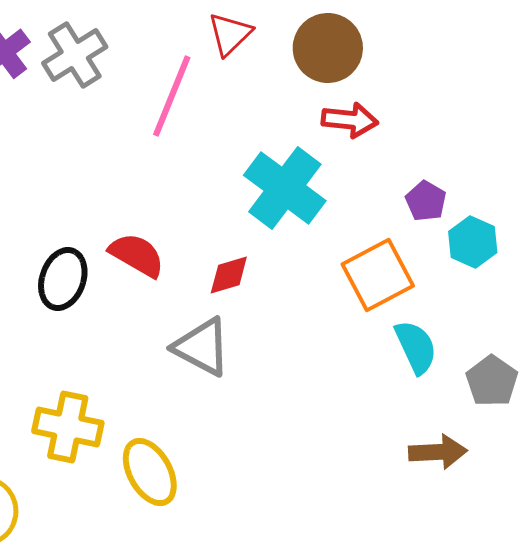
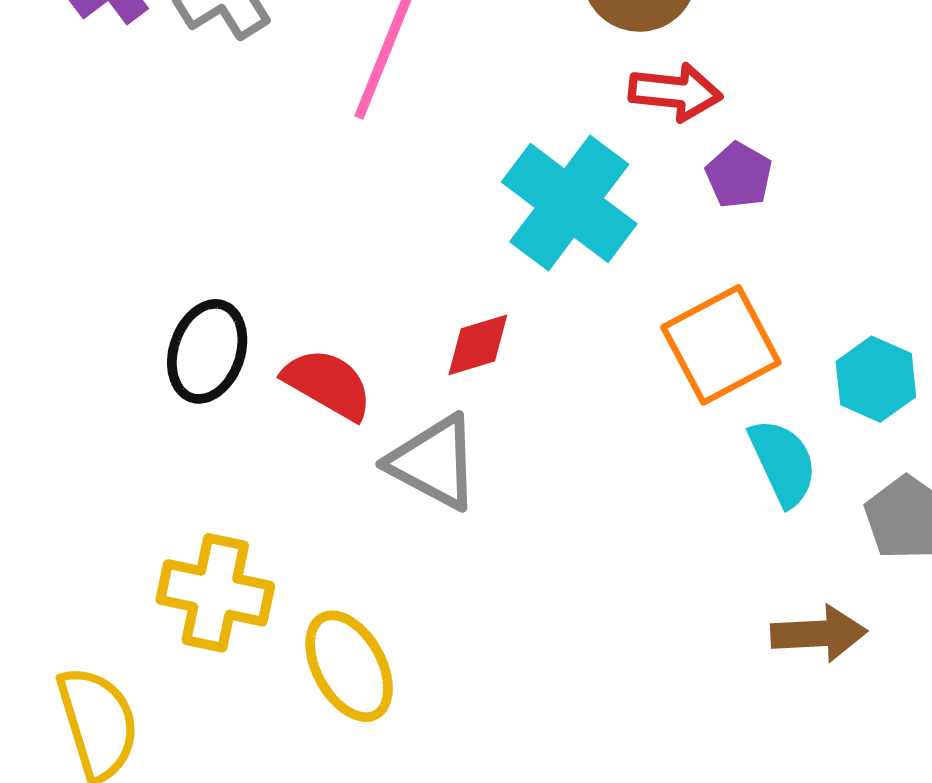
purple pentagon: (426, 201) -> (739, 175), moved
cyan hexagon: (473, 242) -> (876, 379), moved
red semicircle: (137, 255) -> (328, 384), moved

